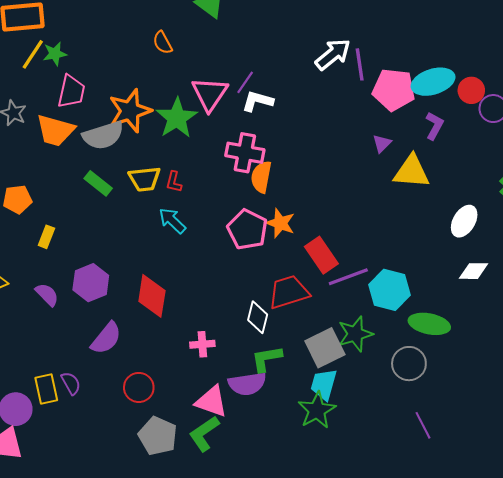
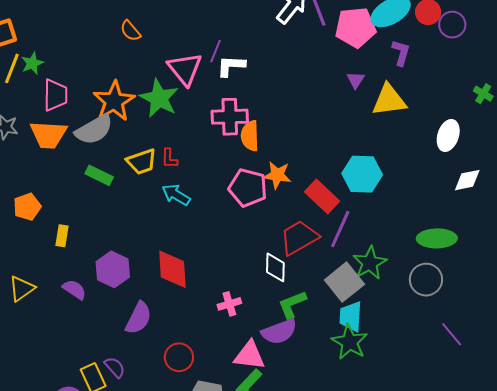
purple line: (348, 277) -> (340, 229), moved, turned -33
cyan hexagon: (389, 290) -> (362, 174), moved

